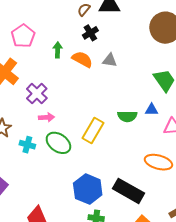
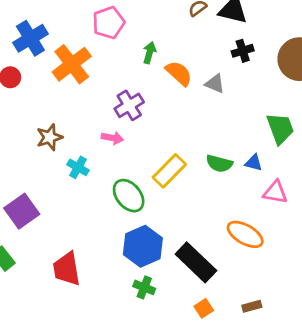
black cross: (90, 33) -> (243, 51), moved
purple cross: (37, 94) -> (129, 105), moved
green ellipse: (58, 143) -> (129, 196), moved

